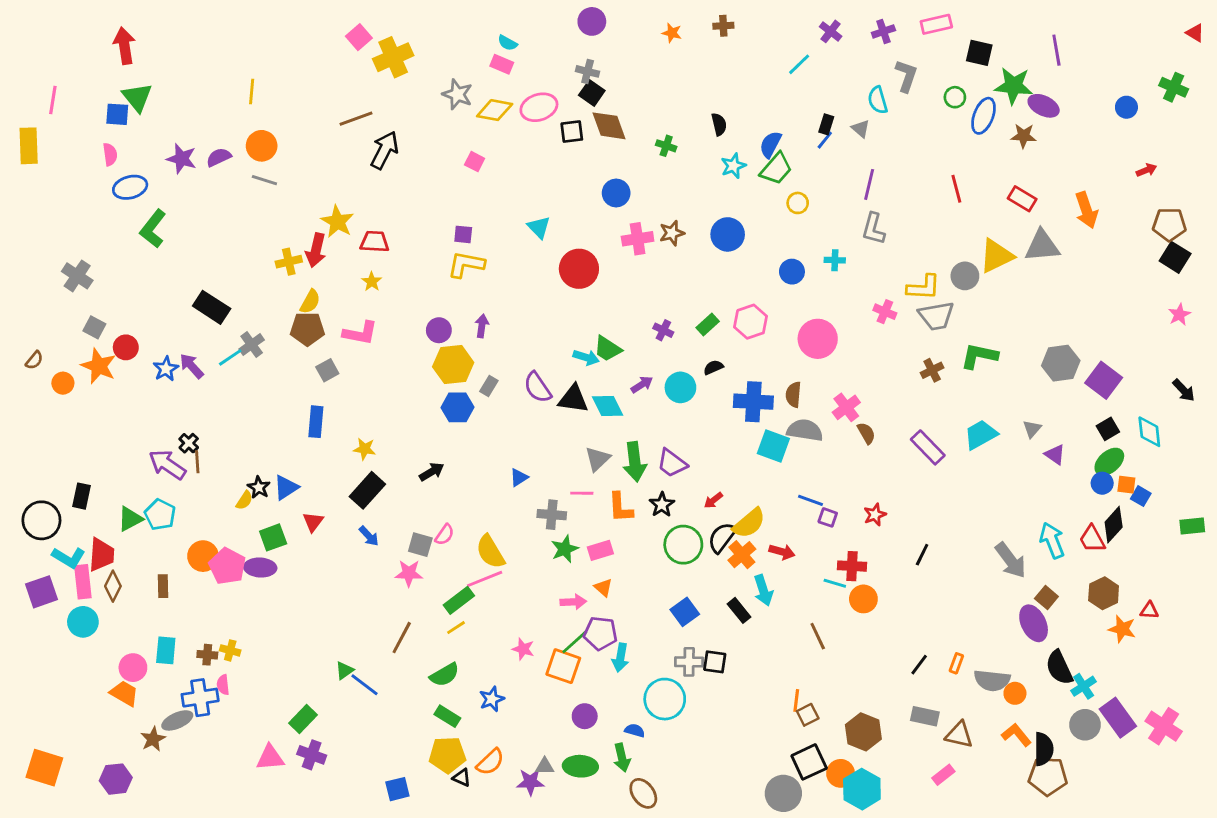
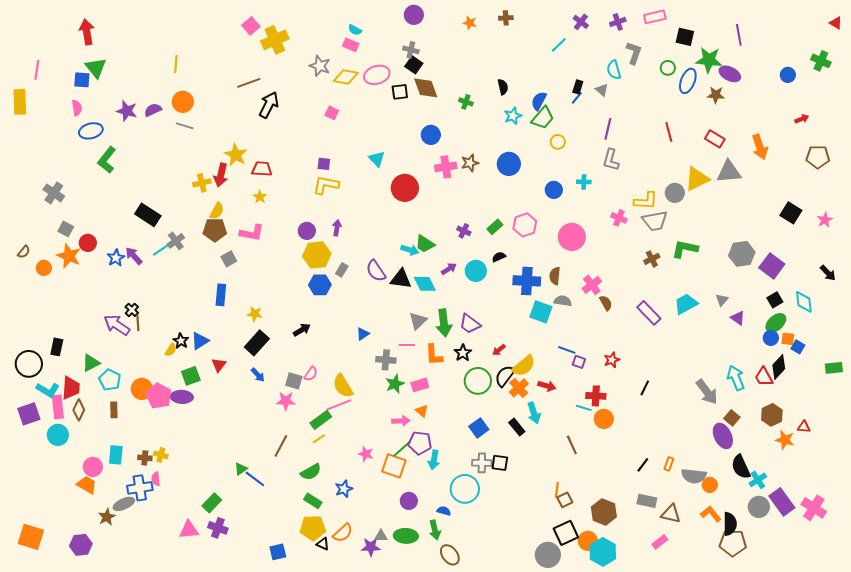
black square: (1175, 257) -> (791, 213), moved
gray semicircle: (805, 430) -> (563, 301), size x0.7
cyan pentagon: (160, 515) -> (110, 380), moved

